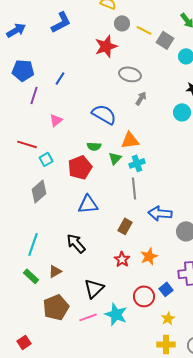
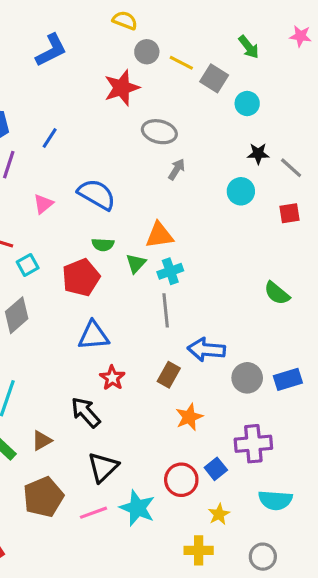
blue semicircle: (104, 114) -> (97, 194), moved
brown rectangle: (125, 226) -> (169, 375), moved
black arrow: (76, 243) -> (86, 412), moved
red star: (122, 259) -> (112, 378), moved
yellow cross: (166, 344) -> (199, 550), moved

